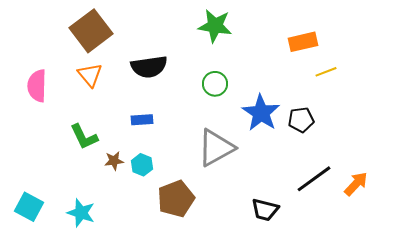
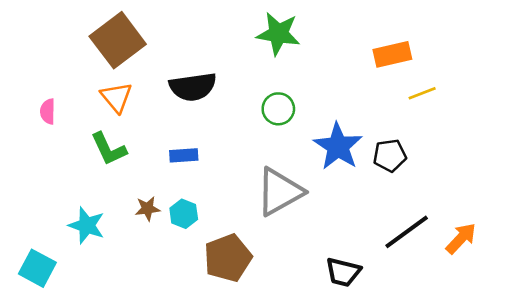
pink semicircle: (37, 86) -> (48, 111), size x0.6
green L-shape: (84, 137) -> (109, 149), moved
cyan star: (81, 213) -> (87, 225), moved

